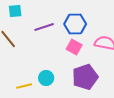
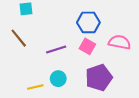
purple line: (44, 27) -> (56, 49), moved

